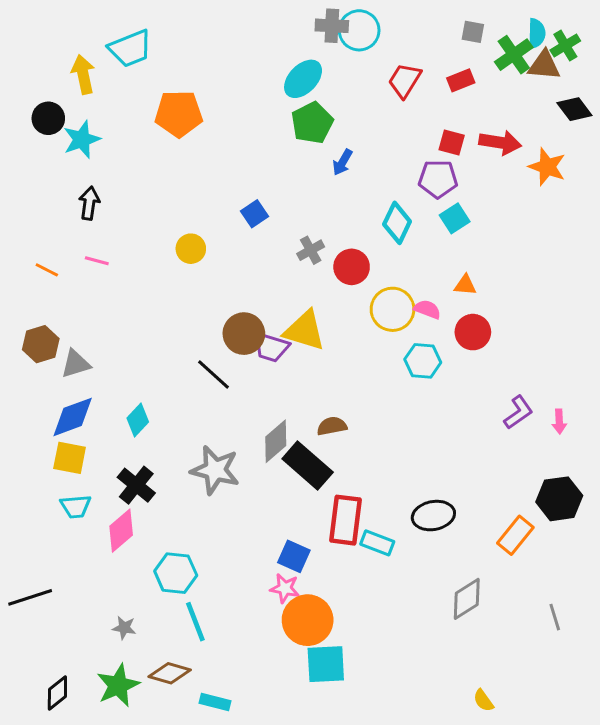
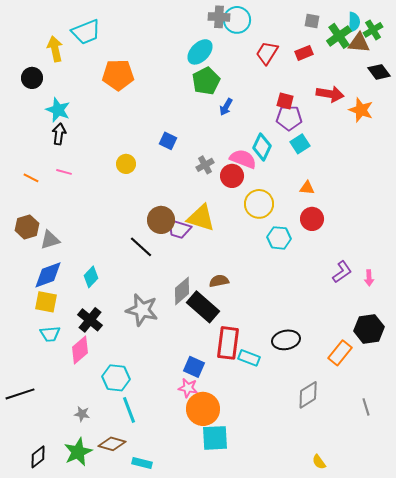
cyan star: (82, 139) -> (58, 110), moved, turned -30
red square: (452, 143) -> (285, 101), moved
blue square: (255, 214) -> (168, 141), turned -30
pink semicircle: (427, 309) -> (243, 159), moved, size x1.5

